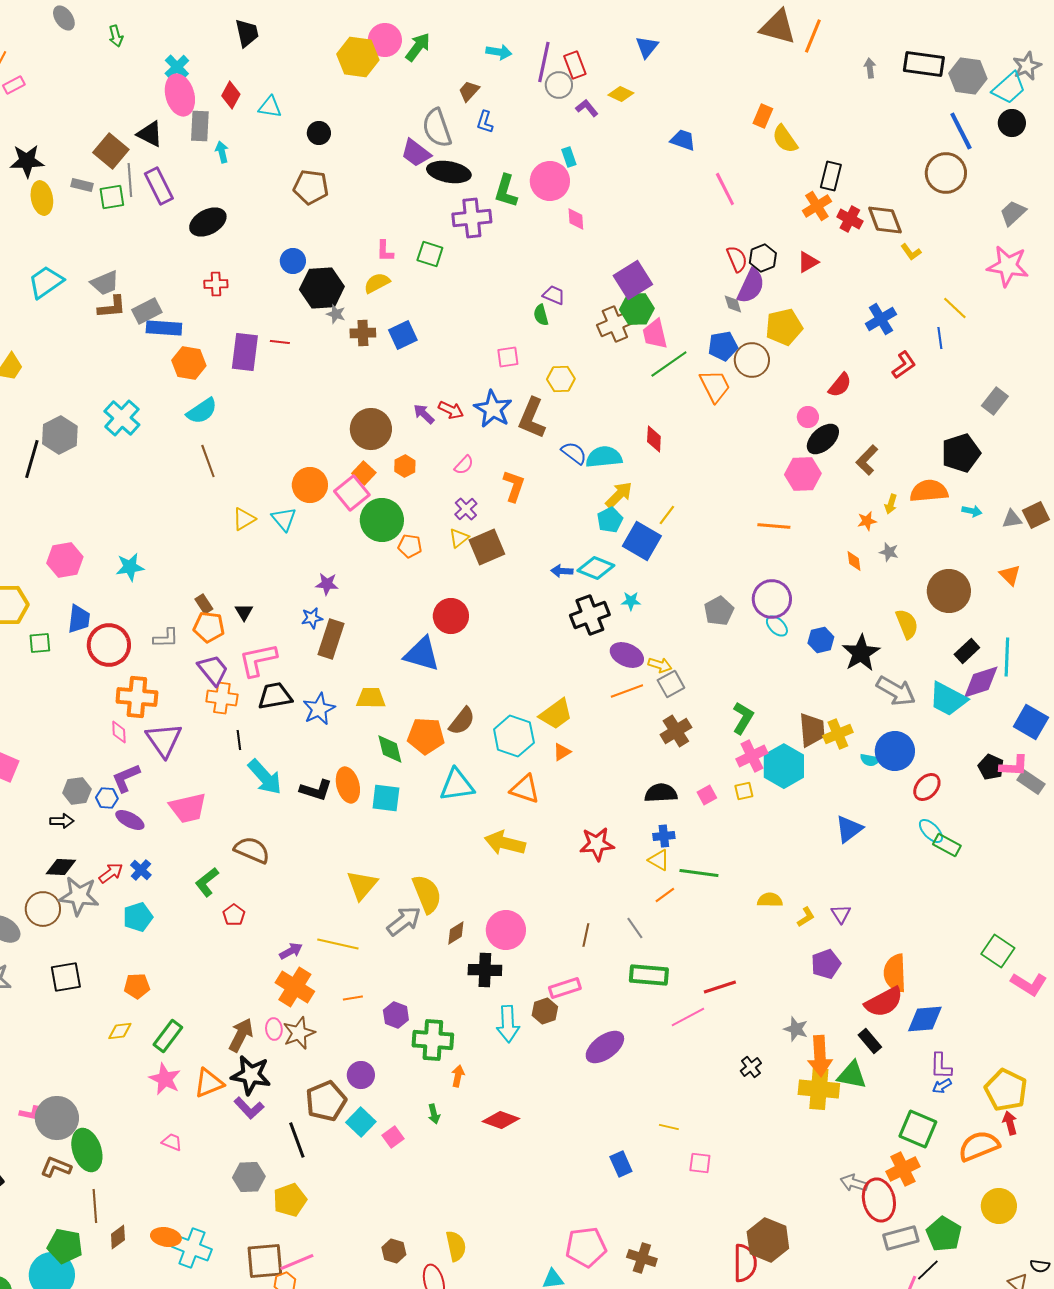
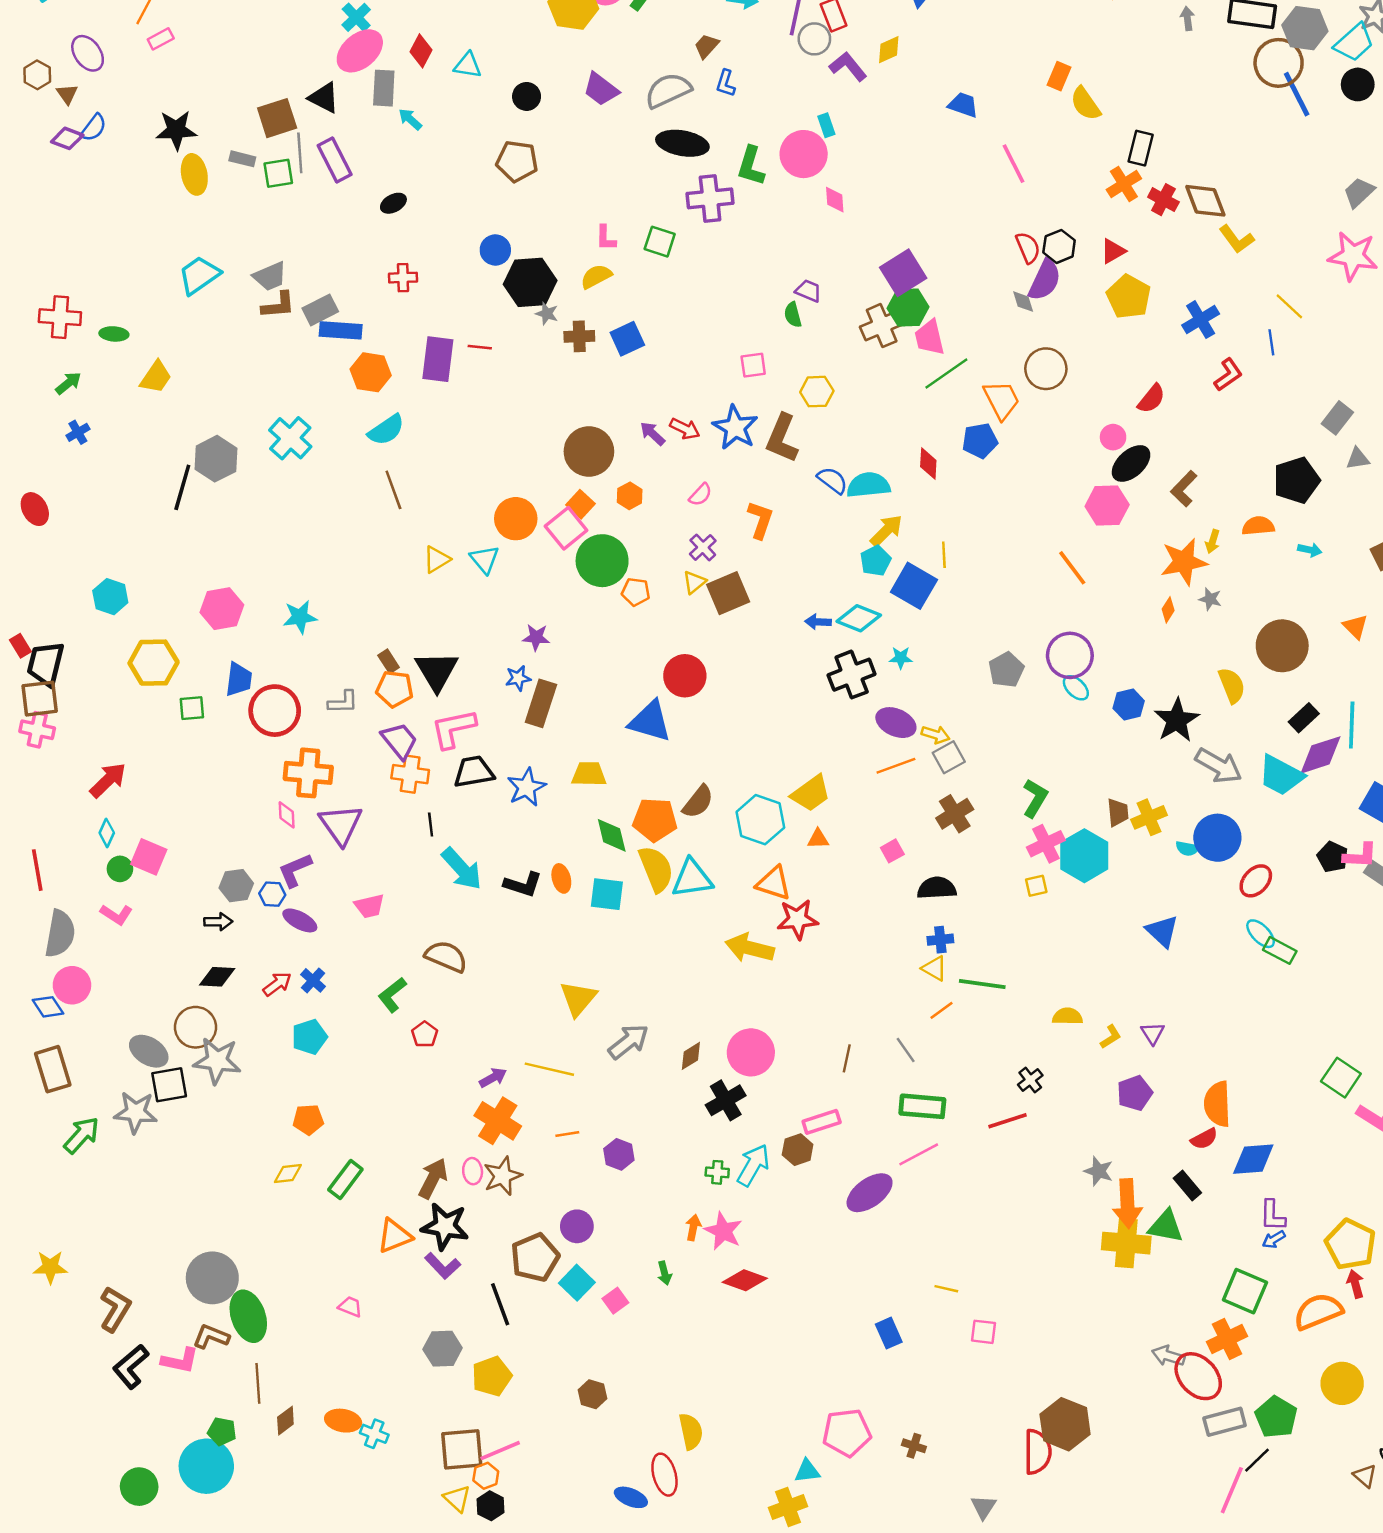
yellow diamond: (621, 94) -> (889, 50), turned -50
pink ellipse: (180, 95) -> (360, 51), turned 66
purple L-shape: (587, 108) -> (848, 66), size x1.4
gray semicircle: (437, 128) -> (668, 90), turned 84
brown square: (111, 151) -> (277, 118), turned 32
cyan arrow: (222, 152) -> (410, 119), turned -35
purple trapezoid: (416, 153) -> (601, 89), moved
brown circle: (946, 173) -> (1279, 63), moved
black ellipse: (208, 222) -> (393, 203), size x0.6
yellow L-shape: (911, 252) -> (1237, 239), size x1.4
yellow pentagon: (784, 327) -> (1129, 297), moved, turned -30
blue pentagon: (723, 346) -> (980, 441), moved
orange semicircle: (929, 491) -> (1258, 526), size x0.7
yellow line: (667, 515) -> (944, 555), turned -40
gray triangle: (1012, 519) -> (1358, 459), moved
orange star: (867, 521) -> (1184, 562), size x2.0
orange line: (774, 526) -> (1072, 568), turned 48
orange diamond: (854, 561) -> (1168, 610), turned 40
black triangle: (244, 612) -> (437, 671), size x2.0
brown trapezoid: (812, 730) -> (1118, 813), size x0.7
orange triangle: (562, 752) -> (818, 839), turned 30
orange ellipse: (348, 785) -> (561, 878), size x0.7
pink square: (707, 795) -> (892, 851), moved
pink trapezoid: (188, 808) -> (369, 906), size x0.7
blue triangle: (849, 829) -> (1162, 931), turned -40
red star: (597, 844) -> (798, 919), moved
yellow semicircle: (427, 894) -> (656, 869), moved
gray star: (79, 896) -> (217, 1061), moved
black cross: (485, 970) -> (726, 1100), turned -32
black square: (66, 977) -> (169, 1085), moved
red semicircle: (884, 1002) -> (1204, 1139), size x0.6
pink line: (688, 1017) -> (919, 1154), moved
cyan arrow: (508, 1024) -> (753, 1165), turned -147
green cross: (433, 1040) -> (717, 1172), moved, size x0.5
black cross: (751, 1067) -> (1030, 1080), moved
pink star: (165, 1079) -> (723, 1231), moved
pink L-shape: (30, 1113) -> (180, 1361), moved, size x1.5
red ellipse: (879, 1200) -> (1198, 1376), turned -30
green pentagon: (65, 1246) -> (222, 1431), size x0.7
cyan cross: (192, 1248) -> (374, 1434), size x0.6
brown hexagon: (394, 1251) -> (593, 1394), moved
brown cross: (642, 1258) -> (914, 1446), size x0.7

